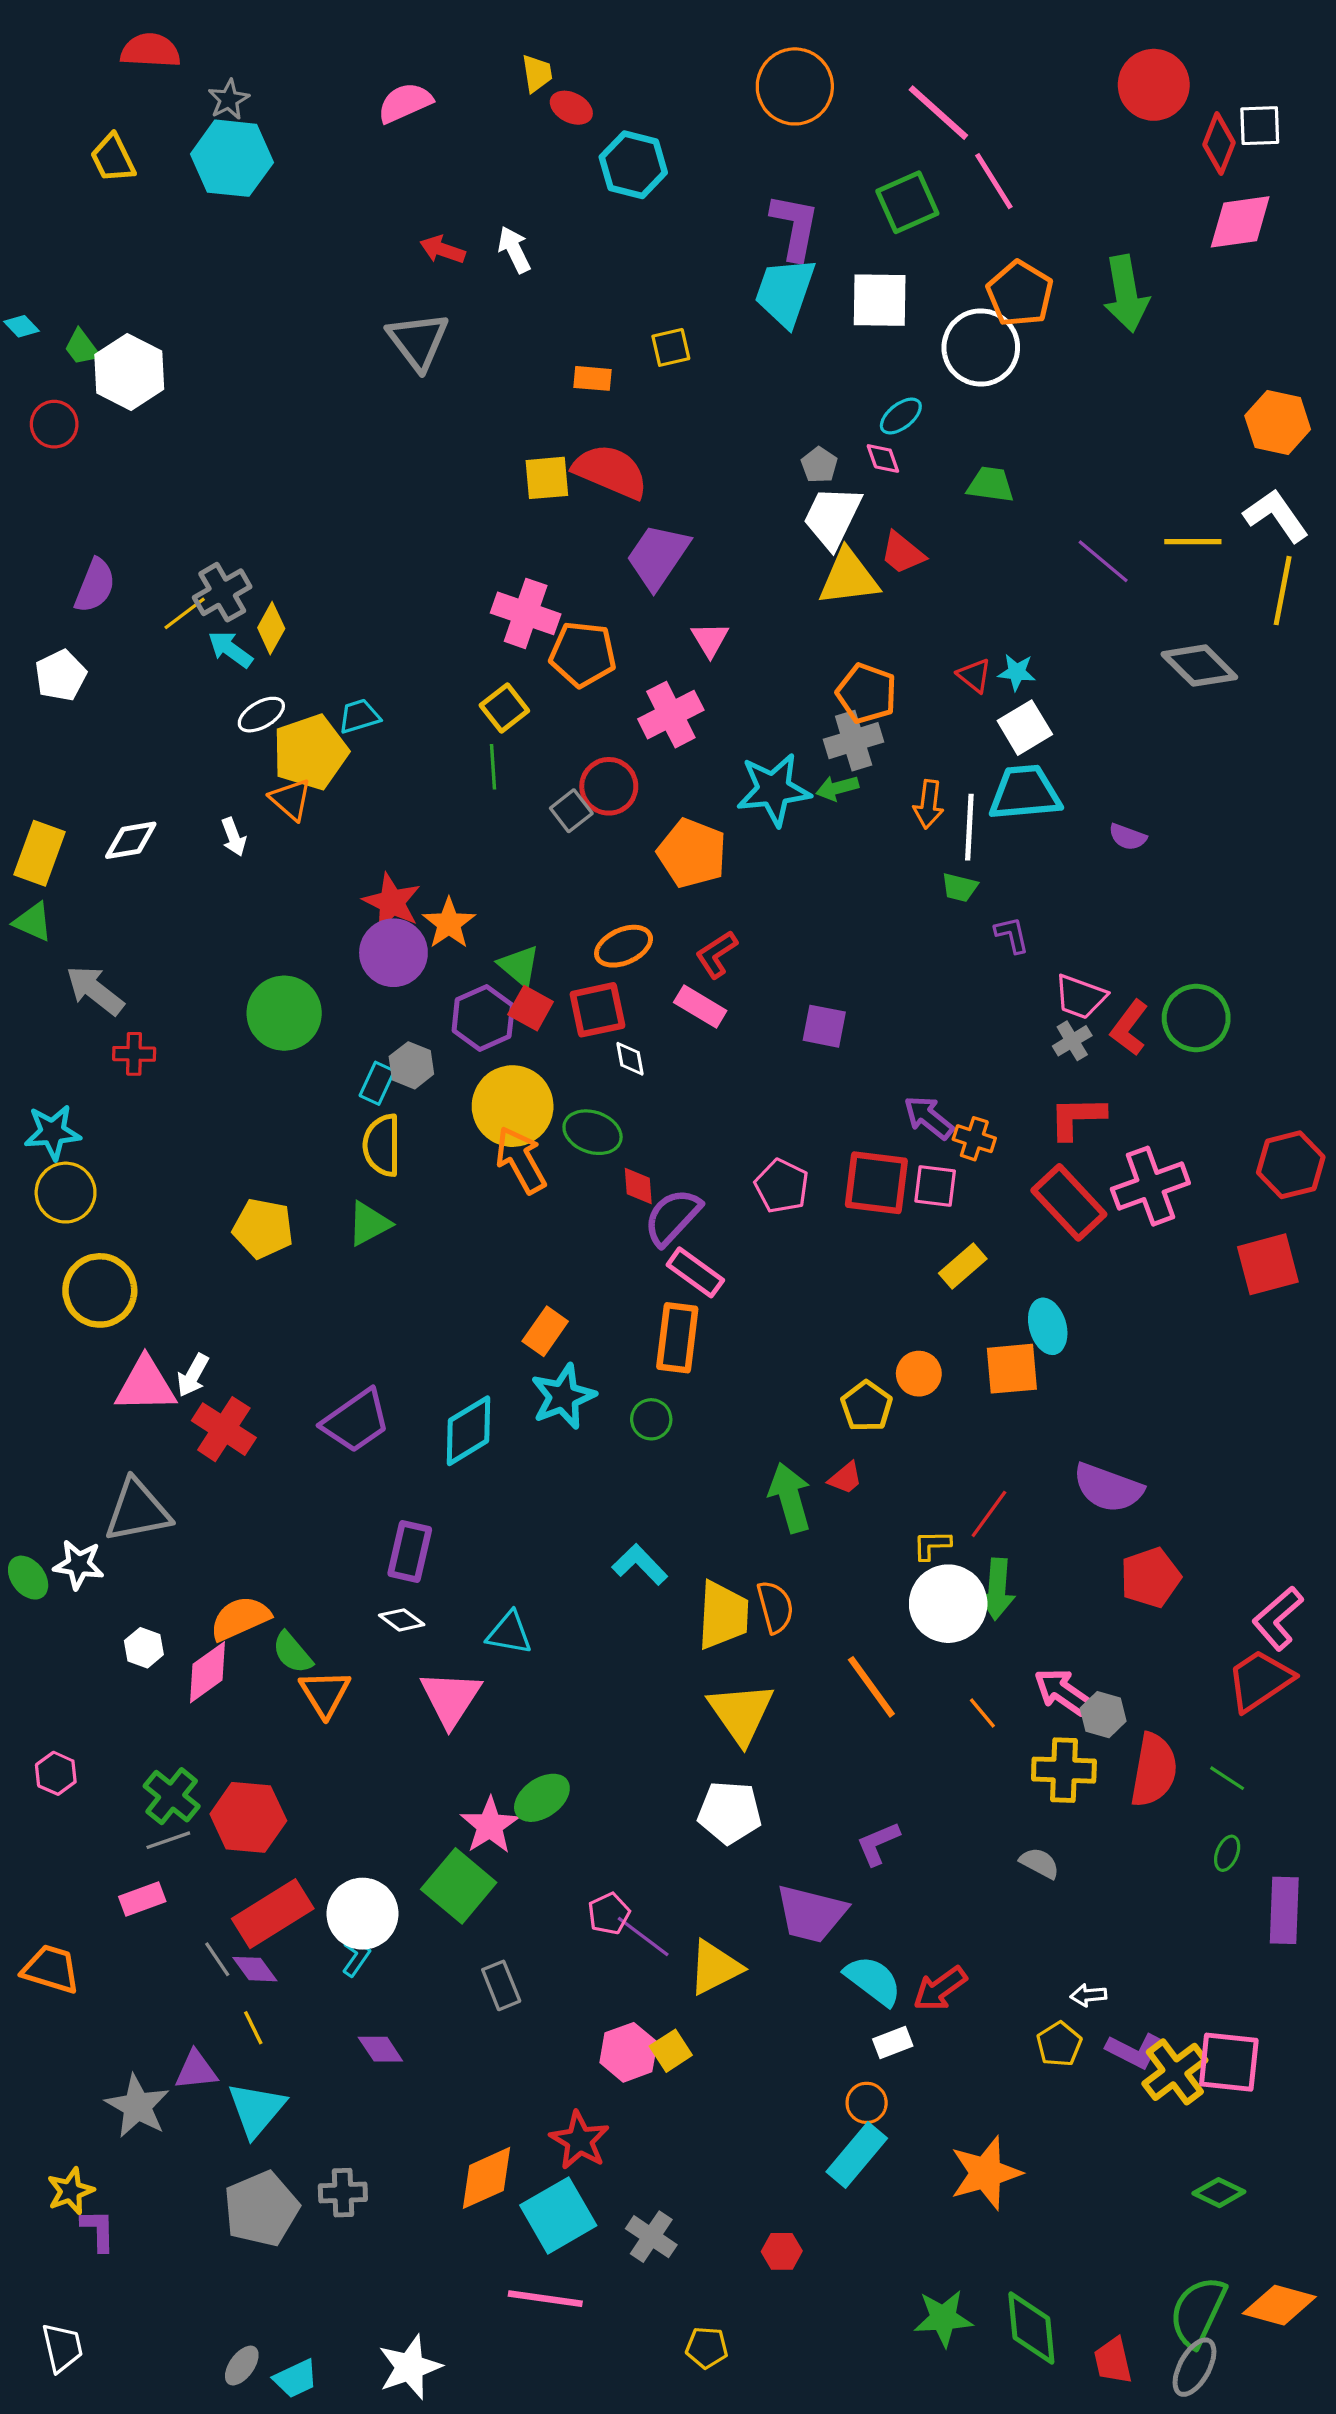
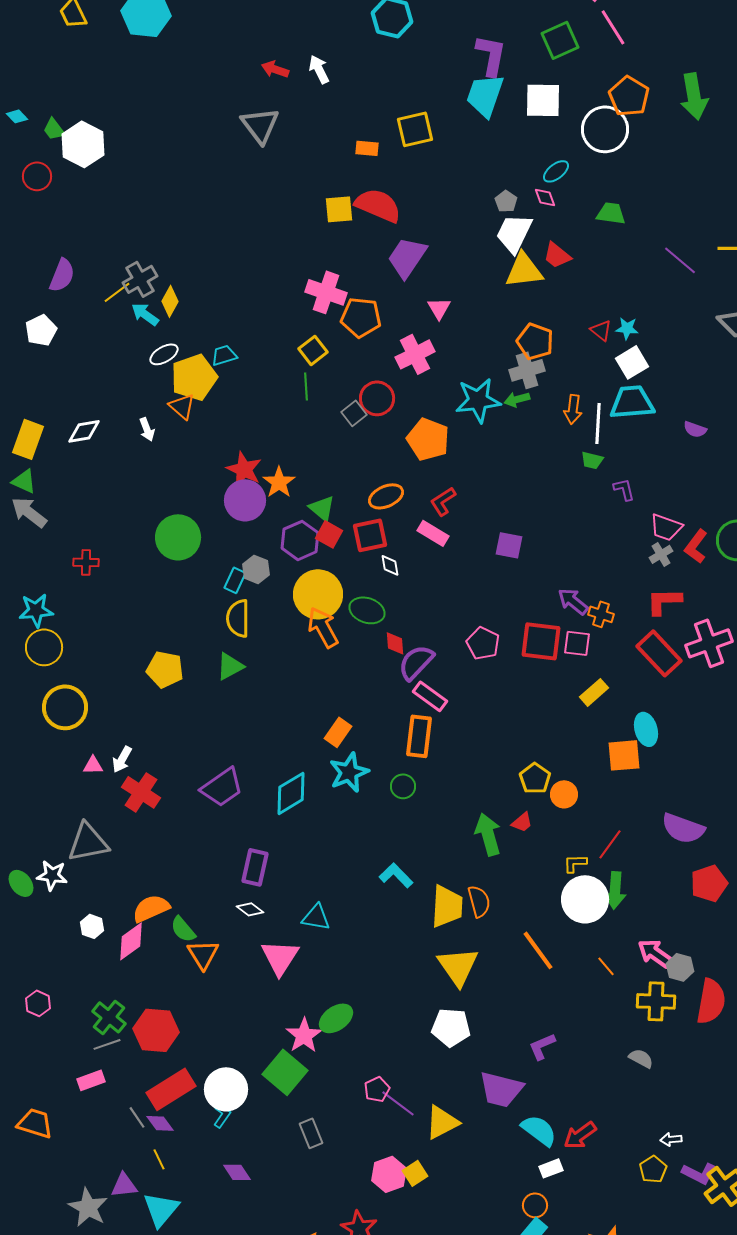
yellow square: (671, 347) -> (415, 129), size x1.5
gray arrow: (95, 990) -> (29, 512), moved
orange circle: (919, 1374) -> (564, 794), moved
pink triangle: (146, 1385) -> (93, 765), size x0.5

